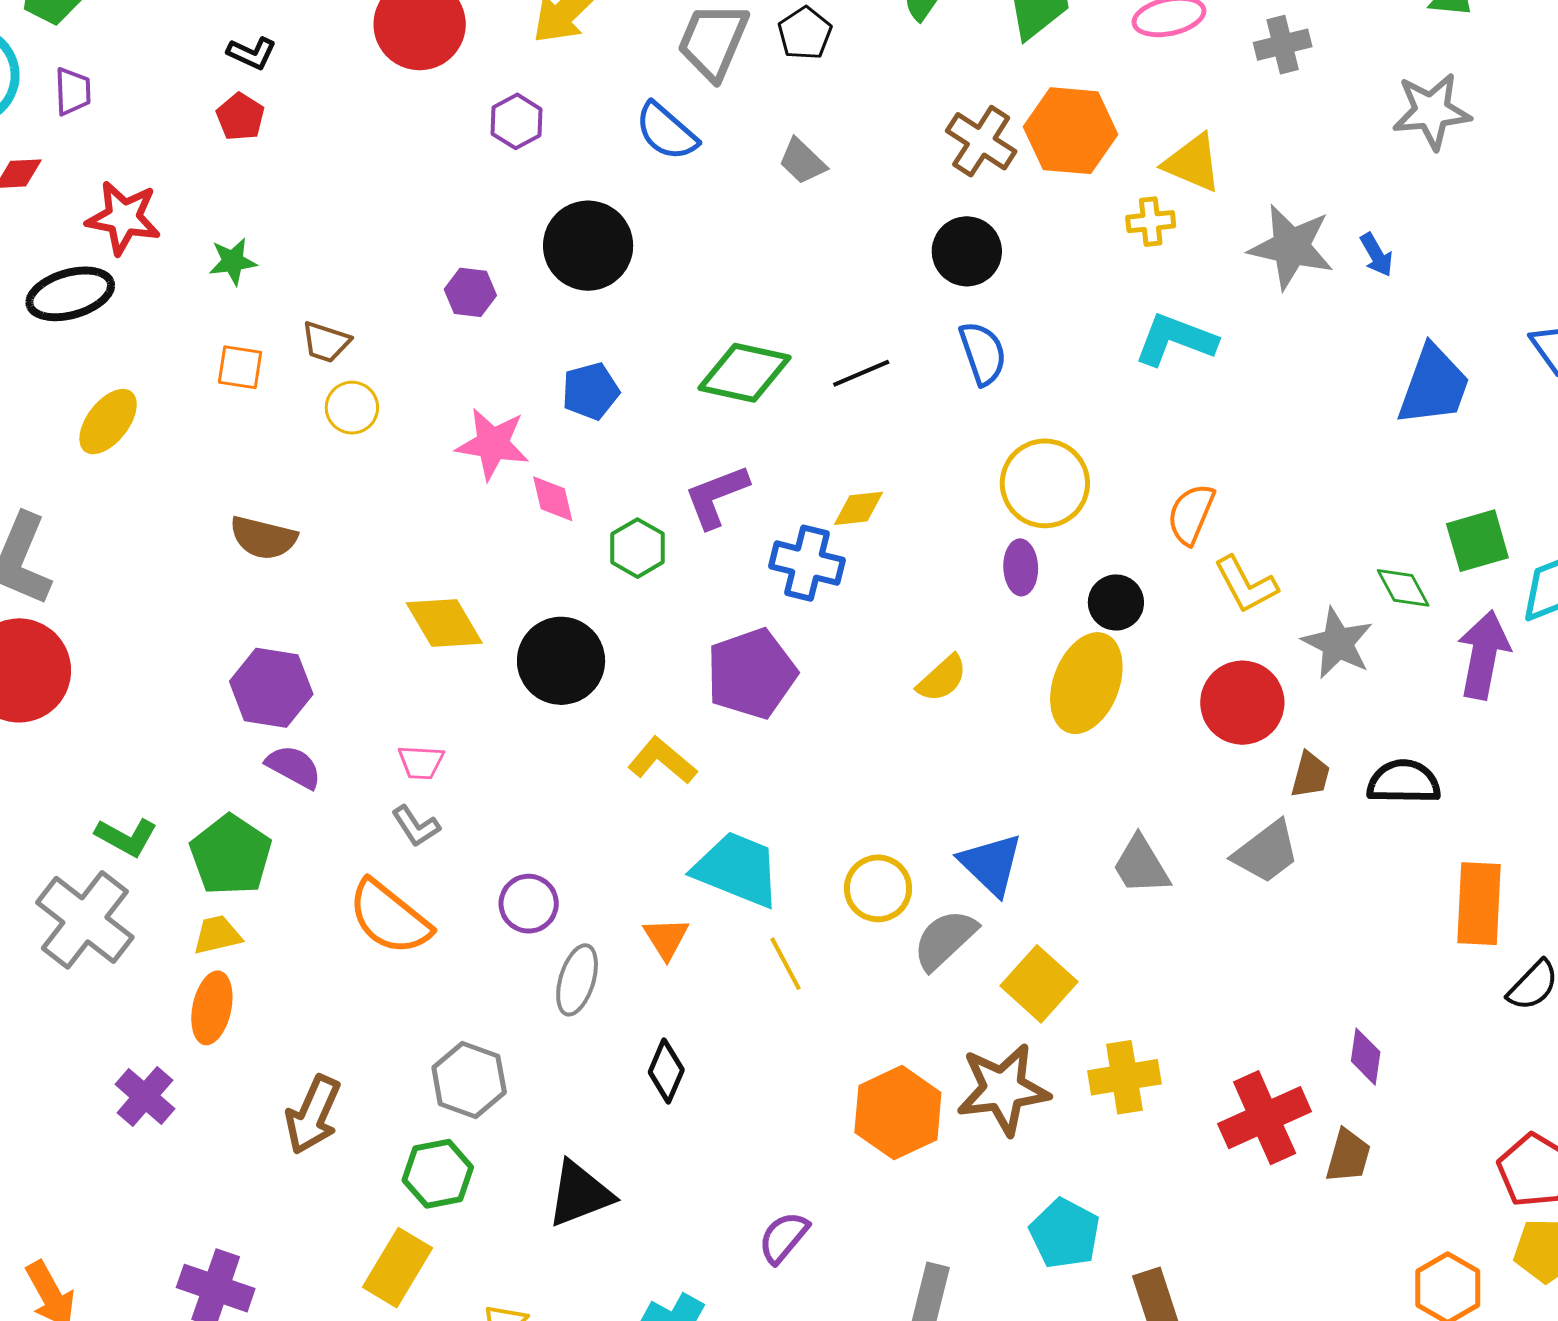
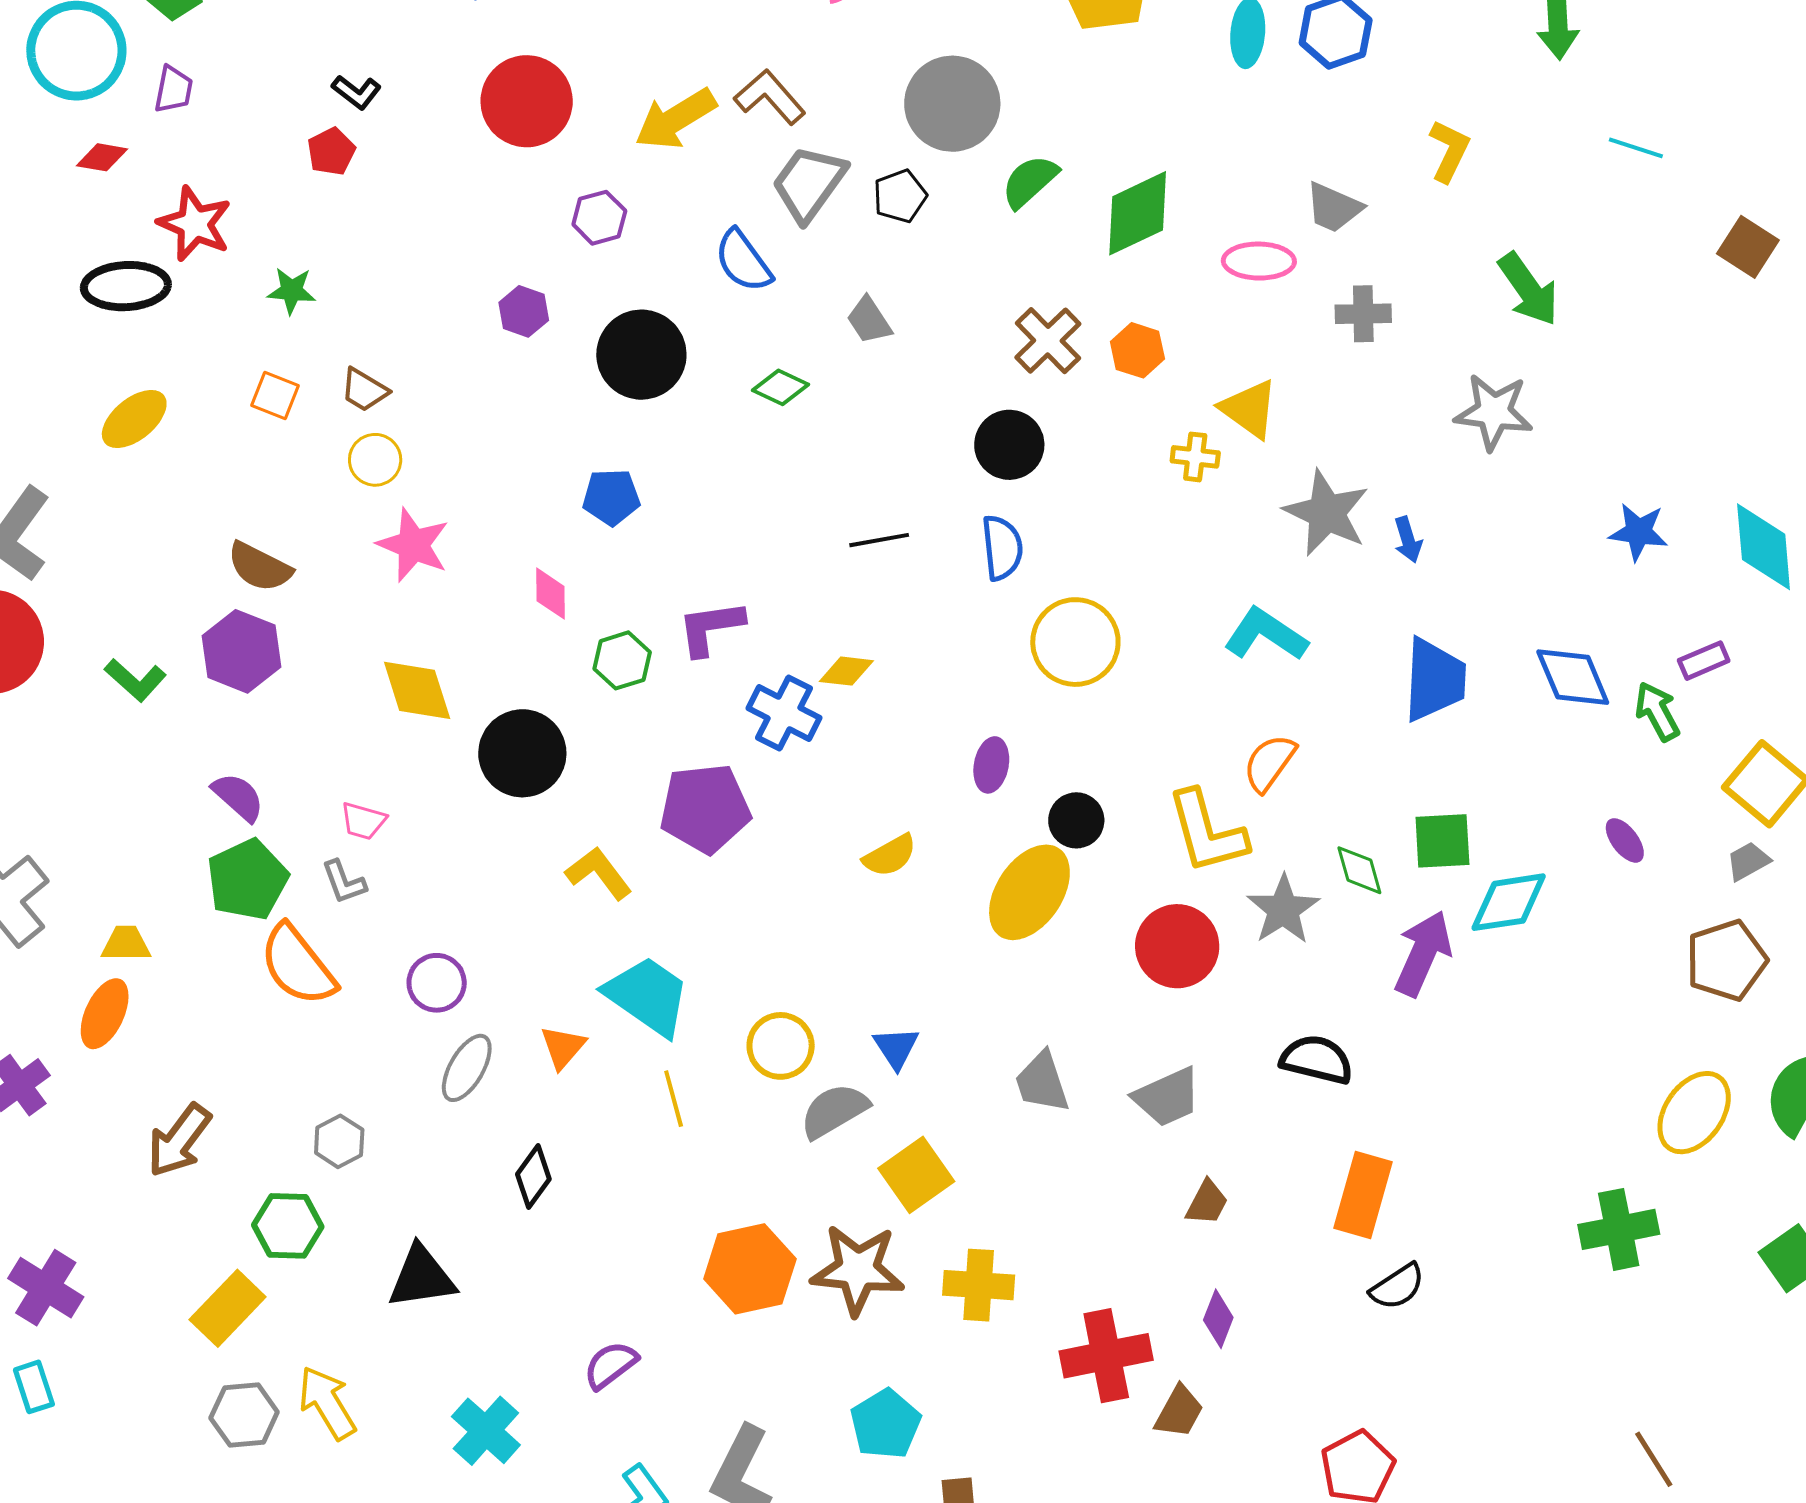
orange hexagon: (1071, 131) -> (1137, 350), size x0.6
purple hexagon: (470, 292) -> (524, 311), moved
cyan L-shape: (1175, 340) -> (1266, 634), moved
green diamond: (744, 373) -> (781, 387), moved, size x0.6
blue trapezoid: (1434, 386) -> (1434, 680), turned -30
pink star: (493, 444) -> (413, 545), moved
yellow circle: (1045, 483) -> (1075, 642), moved
orange semicircle: (1191, 514) -> (1269, 763), moved
yellow L-shape: (1246, 585) -> (1207, 832), size x1.4
purple hexagon: (271, 688) -> (241, 651), moved
brown trapezoid: (1310, 775) -> (1207, 1203), moved
green L-shape: (126, 837) -> (135, 680), moved
green pentagon: (231, 855) -> (247, 880), moved
blue triangle: (991, 864) -> (896, 1048), size x0.7
gray hexagon: (469, 1080) -> (339, 1141), size x0.7

